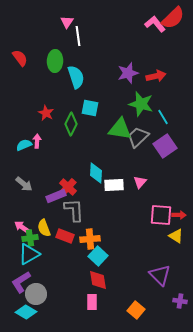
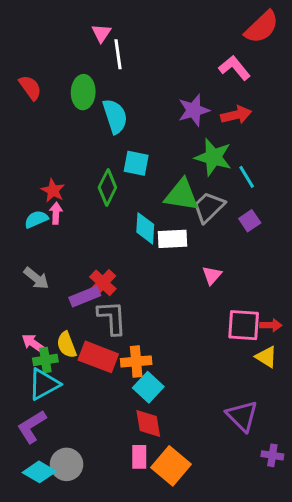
pink L-shape: (155, 24) -> (235, 68), moved
red star: (46, 113) -> (53, 190), moved
purple square: (165, 146) -> (250, 221), size x0.6
cyan diamond: (96, 173) -> (145, 228), moved
white rectangle: (114, 185) -> (172, 239), moved
red rectangle: (65, 236) -> (98, 357), size x1.4
gray circle: (36, 294) -> (67, 464), moved
orange square: (136, 310) -> (171, 466), moved, size x1.4

